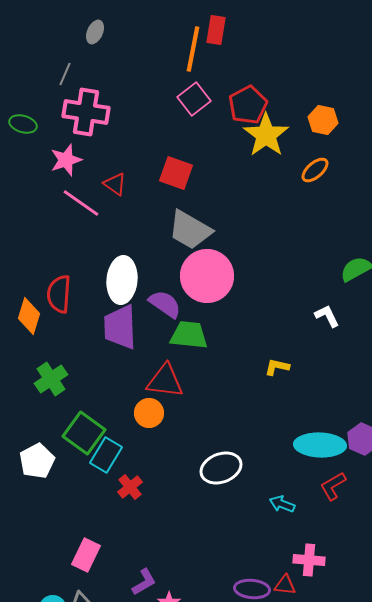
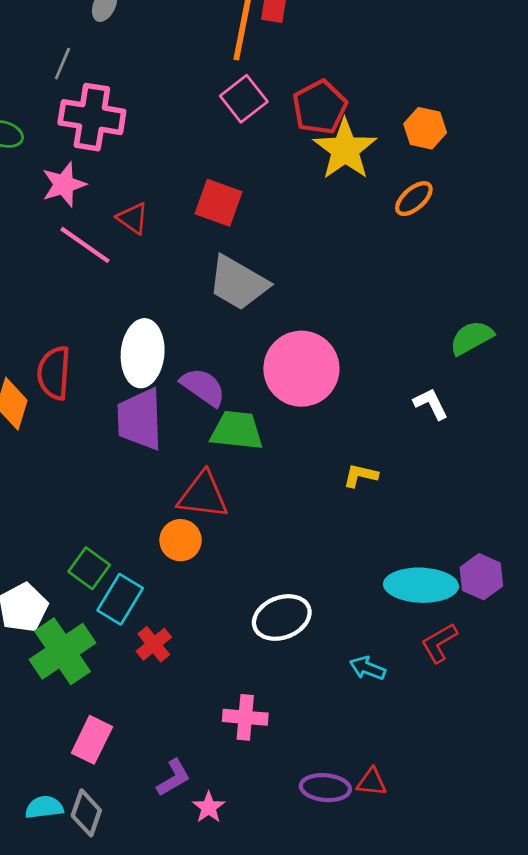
pink circle: (207, 276) -> (301, 369), moved
green cross: (51, 379) -> (62, 651), moved, size x1.4
green square: (84, 433) -> (89, 568), size x0.7
pink cross: (309, 560) -> (245, 717), moved

